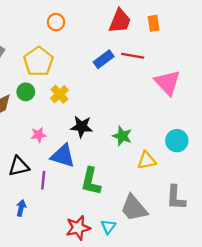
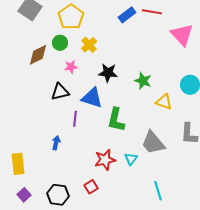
pink star: (39, 135) -> (71, 67), moved
yellow triangle: (147, 160) -> (164, 102), turned 30
black triangle: (19, 166) -> (60, 92), moved

